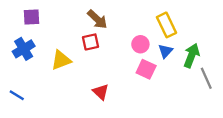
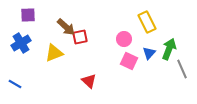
brown arrow: (97, 19) -> (66, 27), moved
blue triangle: (165, 51) -> (149, 53), moved

